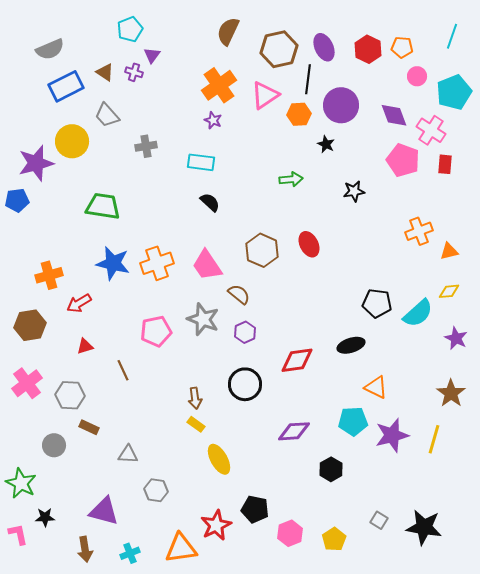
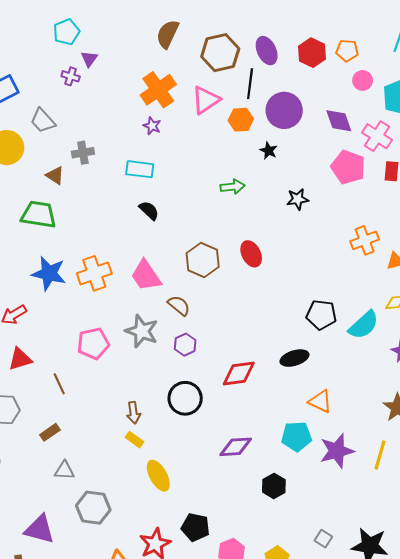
brown triangle: (105, 72) -> (55, 175), moved
red triangle: (85, 346) -> (20, 359), size x1.4
brown rectangle: (89, 427) -> (50, 432), moved, turned -60
gray hexagon: (156, 490) -> (93, 508), size x1.4

